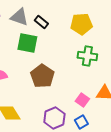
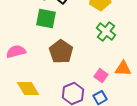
green cross: (87, 56) -> (106, 32), turned 30

